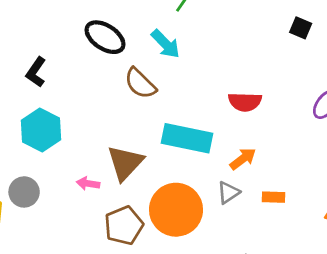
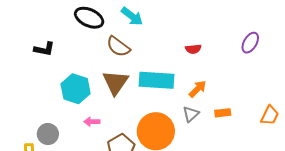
black L-shape: (36, 72) -> (44, 49), turned -105
red semicircle: (245, 102) -> (193, 49), size x0.7
cyan hexagon: (41, 130) -> (76, 89), moved
brown triangle: (125, 163) -> (116, 83), moved

